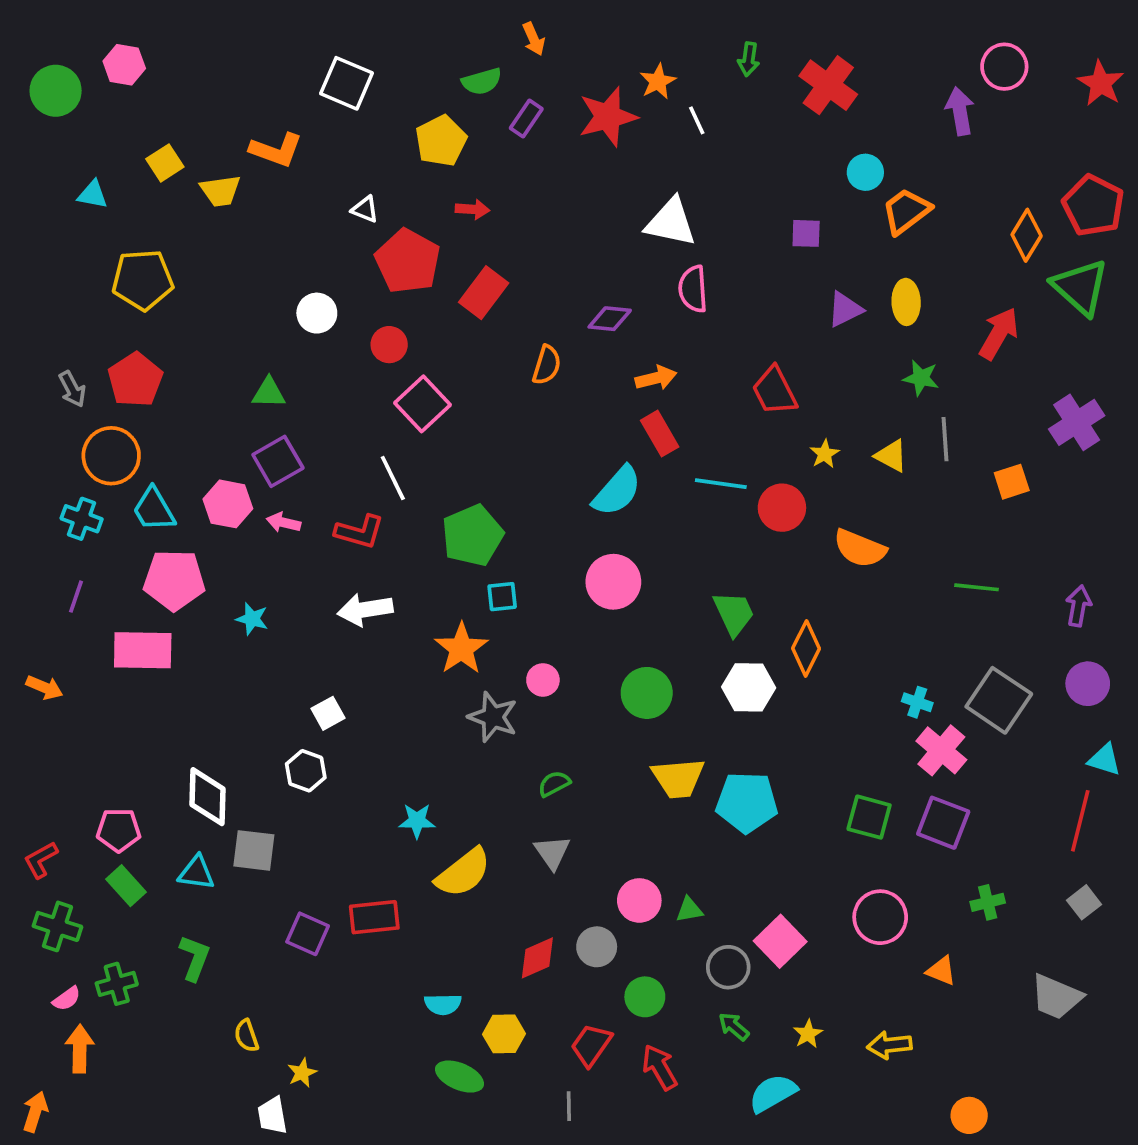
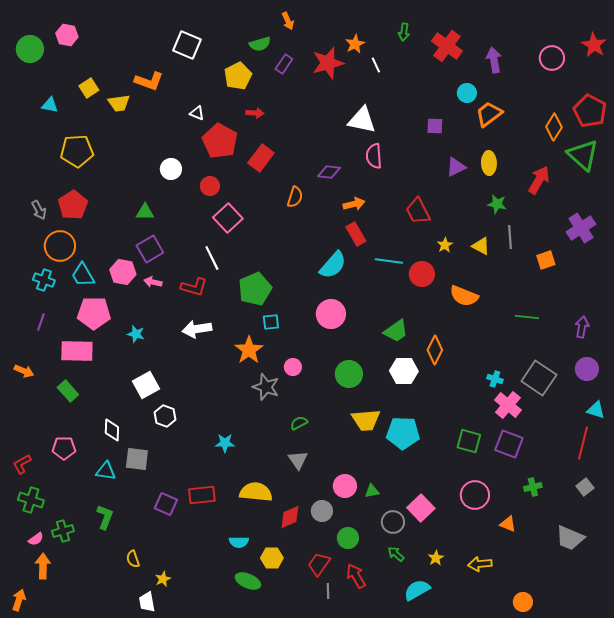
pink circle: (1004, 67) -> (552, 58), moved
purple arrow: (960, 111) -> (494, 60), moved
green trapezoid: (734, 613) -> (396, 331), turned 80
white square: (328, 713) -> (146, 385), moved, size x1.5
white diamond: (208, 797) -> (112, 430), size x0.7
yellow semicircle: (463, 873) -> (256, 492), moved, turned -136
green rectangle: (126, 886) -> (68, 391), moved
gray line: (569, 1106) -> (328, 591), moved

